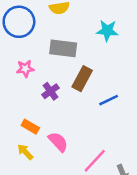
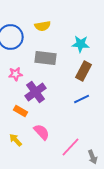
brown rectangle: (82, 79) -> (84, 71), moved
purple cross: (51, 91) -> (36, 92), size x1.5
orange rectangle: (30, 127) -> (21, 111), moved

